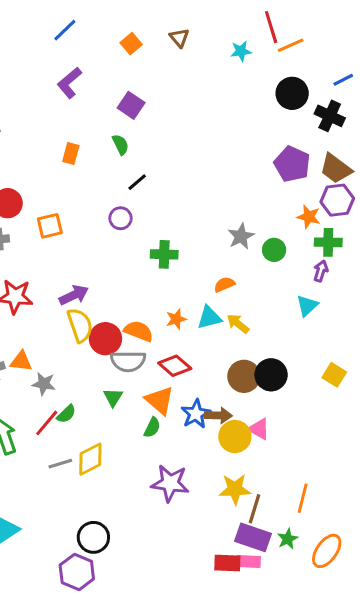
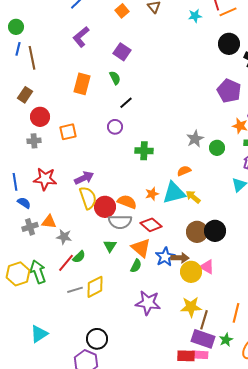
orange rectangle: (71, 154) -> (82, 84), size x1.5
cyan triangle: (209, 318) -> (174, 193), size x1.4

